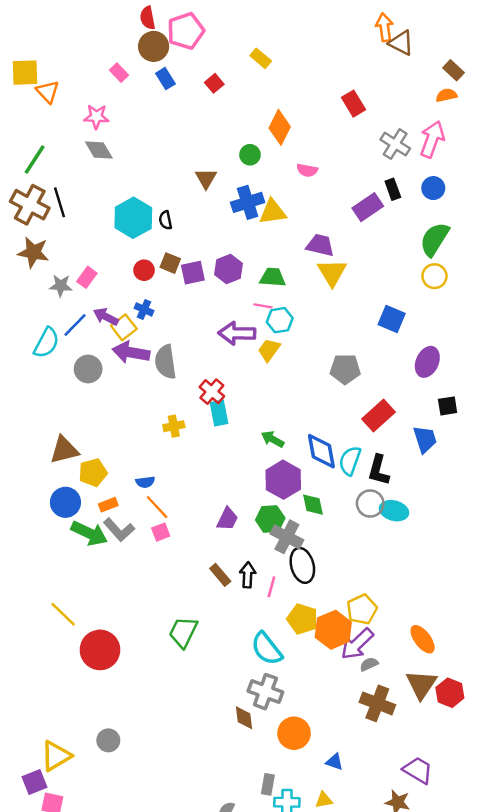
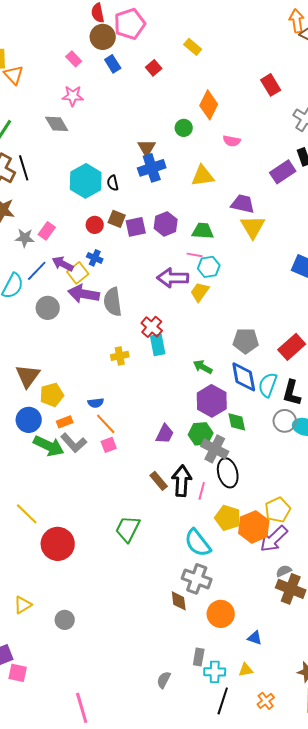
pink star: (96, 117) -> (73, 96), moved
blue cross: (248, 202) -> (152, 168), moved
gray pentagon: (345, 369) -> (246, 341), moved
brown triangle: (64, 450) -> (28, 376), turned -40
black arrow: (248, 575) -> (182, 481), size x1.4
gray semicircle: (369, 664) -> (284, 571), moved
yellow triangle: (56, 756) -> (23, 605), moved, size x0.7

